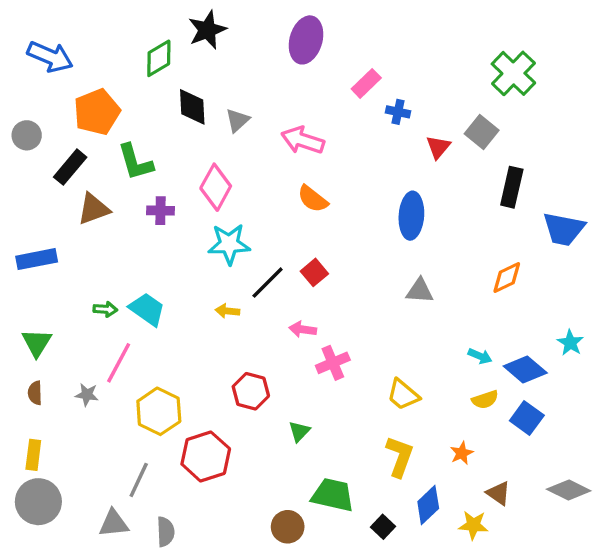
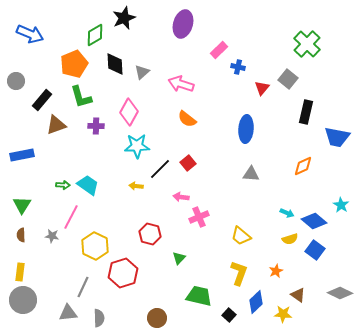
orange pentagon: (97, 112) -> (74, 64), moved
brown circle: (288, 527) -> (157, 318), moved

